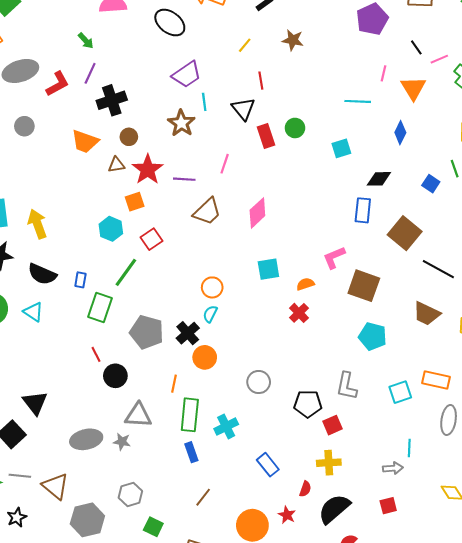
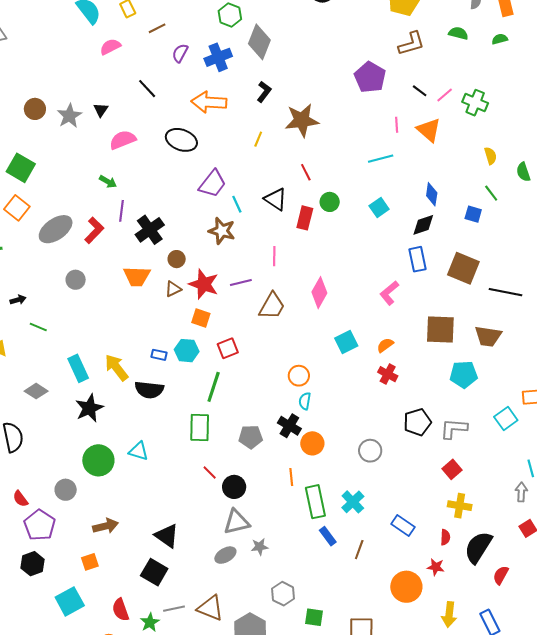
brown star: (293, 40) -> (302, 120), size x1.6
red line: (261, 81) -> (306, 172), moved
blue diamond: (400, 133) -> (432, 194), moved
red rectangle: (266, 136) -> (305, 218), turned 50
orange square: (135, 202) -> (201, 318), turned -36
red square: (151, 239) -> (228, 348), turned 30
pink L-shape: (334, 257) -> (389, 293), moved
black semicircle: (42, 274) -> (149, 390), moved
blue rectangle: (80, 280) -> (159, 355), moved, turned -70
brown trapezoid: (427, 314) -> (488, 336), moved
gray pentagon: (147, 332) -> (251, 437), size x0.7
gray L-shape: (347, 386) -> (454, 429), turned 100
black pentagon: (308, 404) -> (417, 422), moved
gray triangle: (138, 415) -> (236, 522), moved
gray ellipse: (86, 439) -> (225, 555), size x0.7
yellow cross: (329, 463) -> (460, 506), turned 30
gray arrow: (393, 468) -> (521, 492), turned -66
brown line: (203, 497) -> (359, 550), moved

